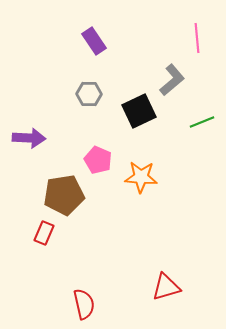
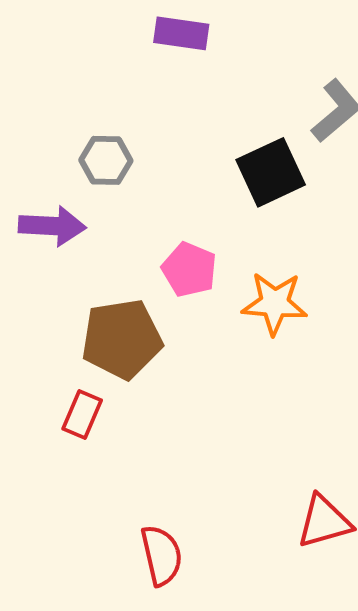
purple rectangle: (94, 41) -> (181, 33), turned -48
gray hexagon: (89, 94) -> (106, 160), moved

